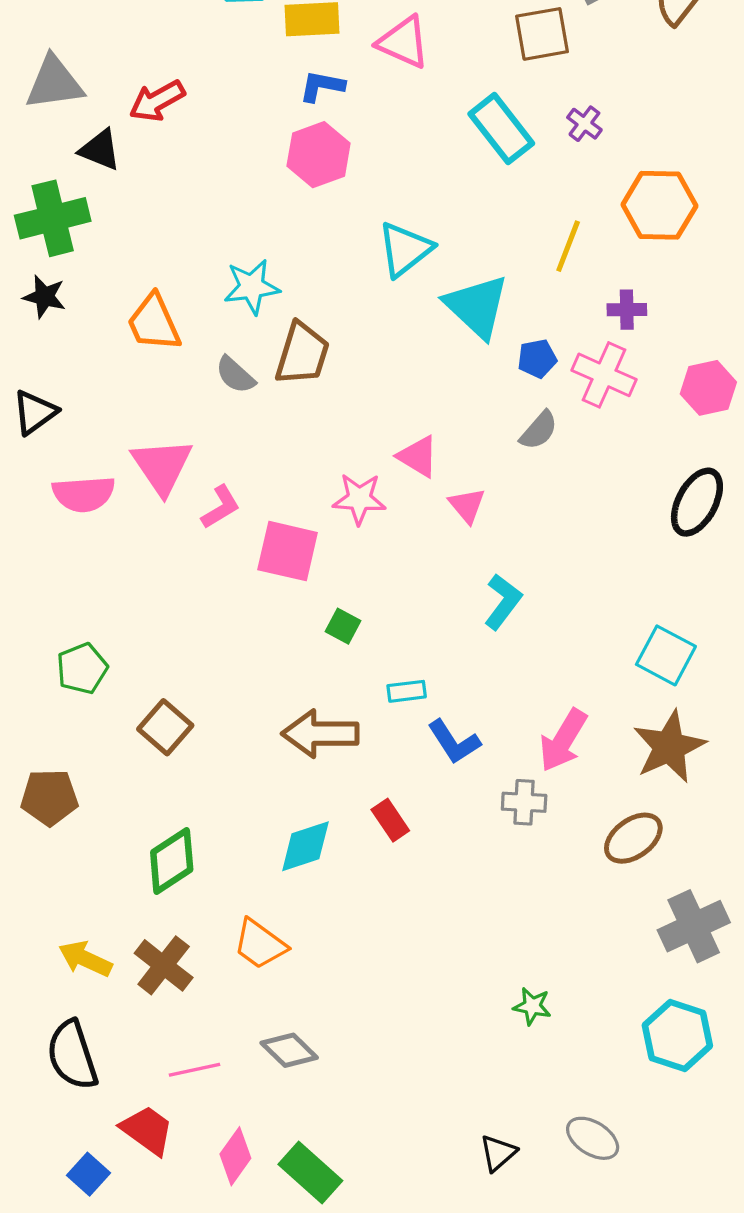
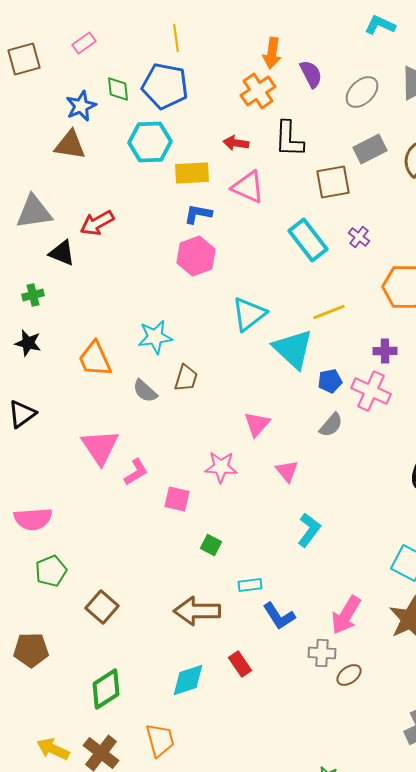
green cross: (53, 218) -> (33, 295), size x0.5
yellow line: (568, 246) -> (329, 312), moved, turned 48
brown trapezoid: (302, 354) -> (186, 378), size x0.7
pink triangle: (418, 456) -> (257, 424), moved, turned 40
pink semicircle: (84, 494) -> (33, 519), moved
pink square: (288, 551) -> (177, 499), size x0.7
brown ellipse: (633, 838) -> (349, 675), moved, size x0.7
orange trapezoid: (260, 944) -> (160, 740), turned -141

